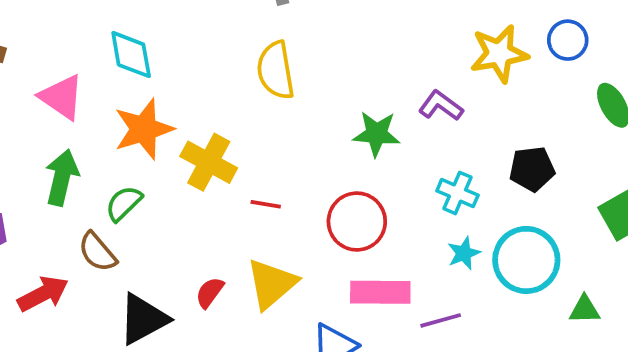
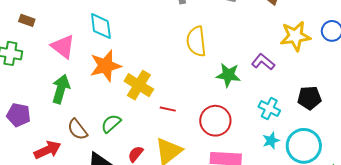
yellow semicircle: (276, 70) -> (196, 41), moved
green semicircle: (124, 203) -> (111, 124), moved

